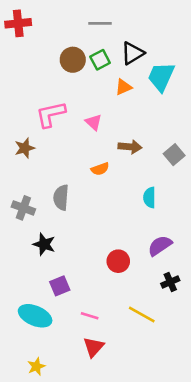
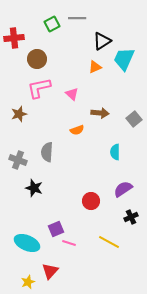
red cross: (18, 23) -> (14, 38), moved
brown circle: (73, 60) -> (37, 59), moved
green square: (100, 60) -> (52, 24), moved
purple square: (60, 286) -> (56, 229), moved
red triangle: (94, 347) -> (50, 271), moved

